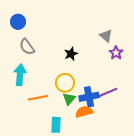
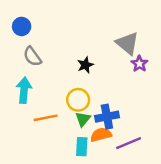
gray triangle: (106, 36) -> (127, 43), size x1.5
purple line: (107, 93) -> (129, 143), moved
cyan rectangle: (56, 125) -> (82, 147), moved

